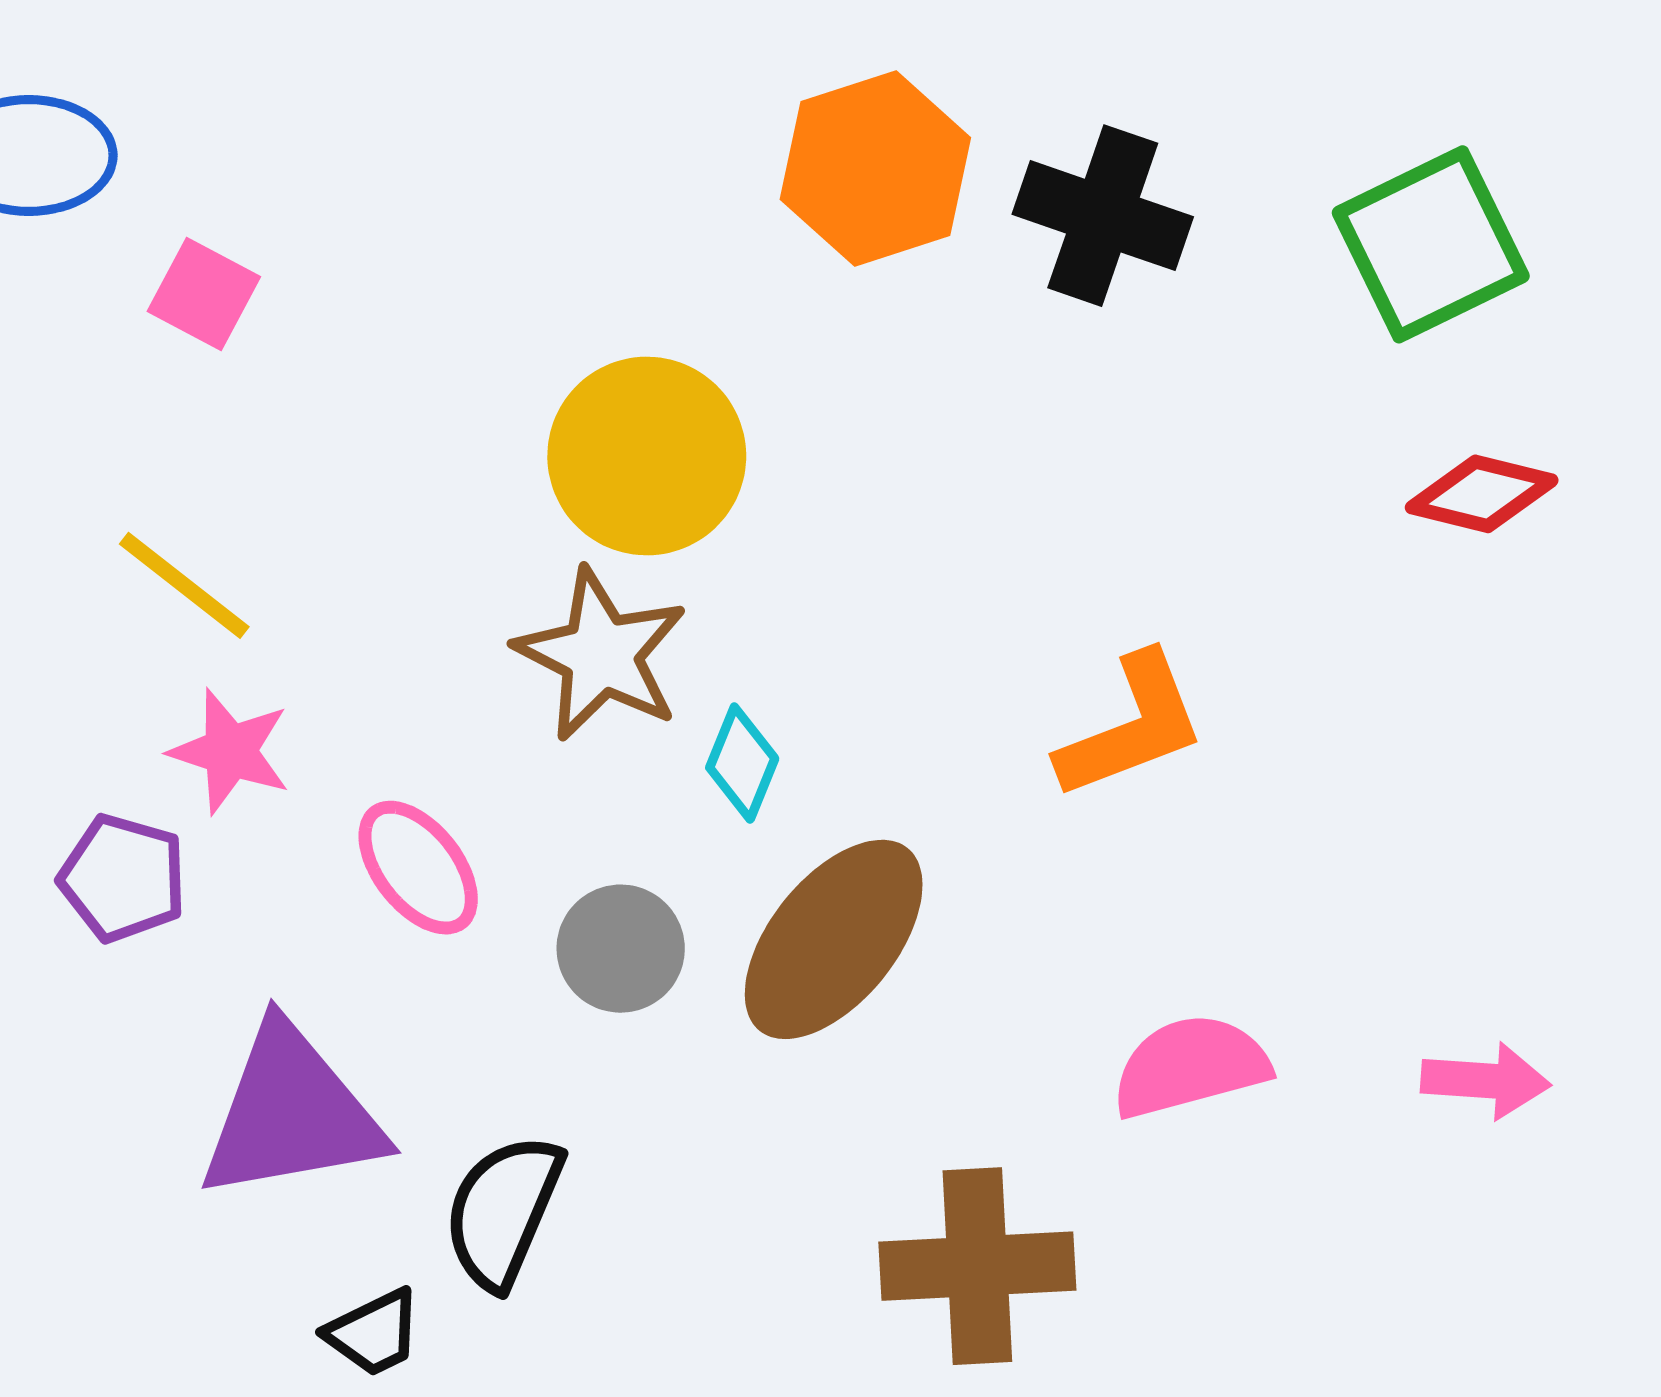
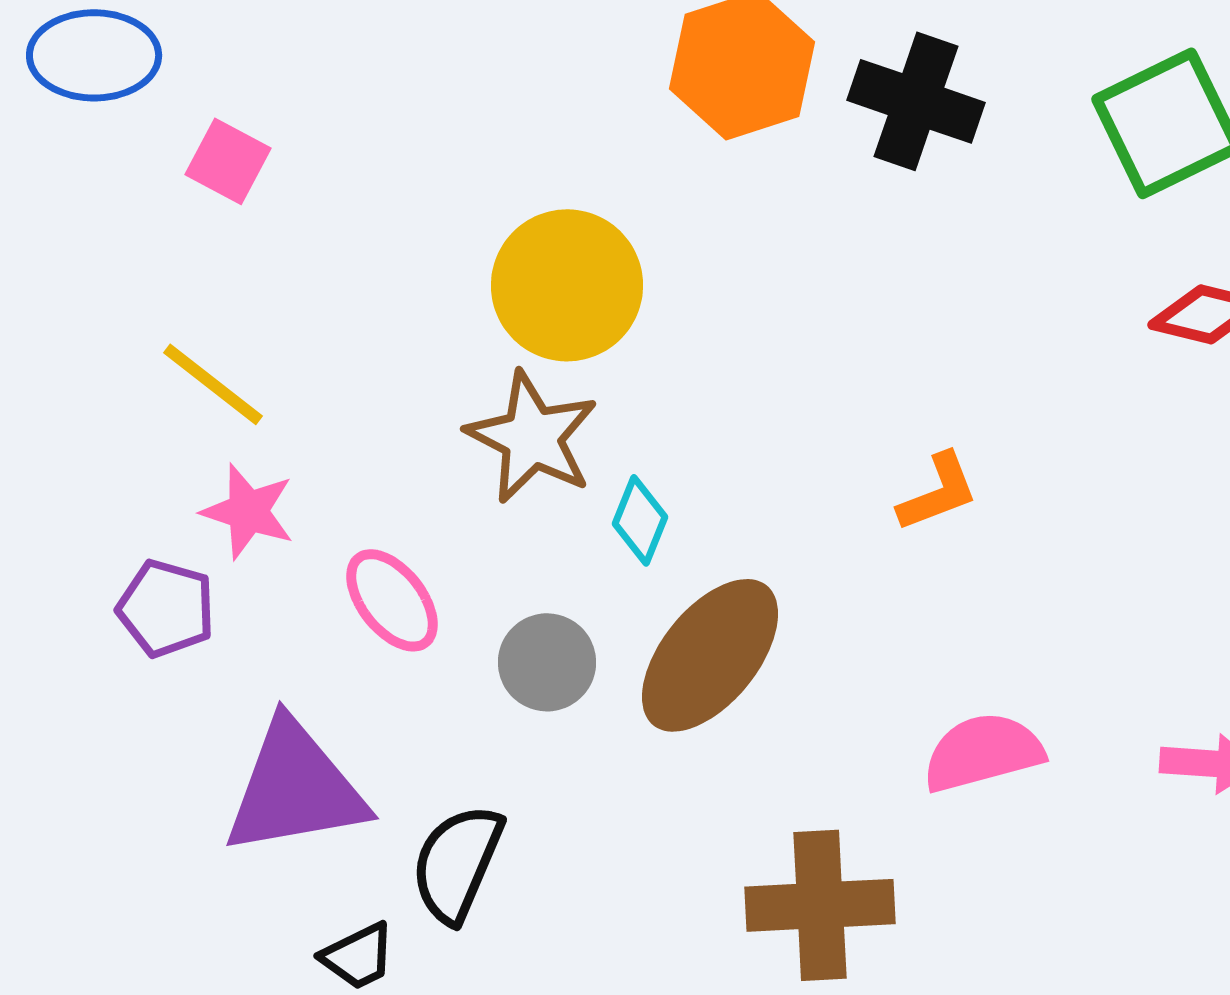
orange L-shape: (1132, 726) -> (938, 492), size x0.7

